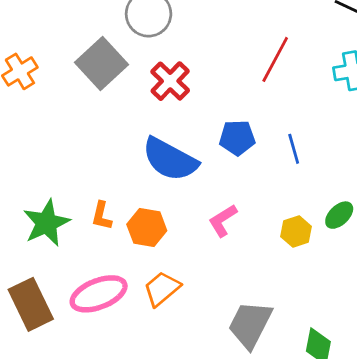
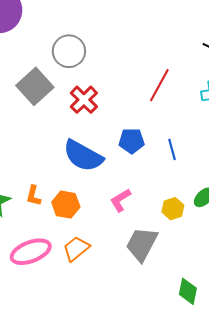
gray trapezoid: (250, 325) -> (142, 244), moved

